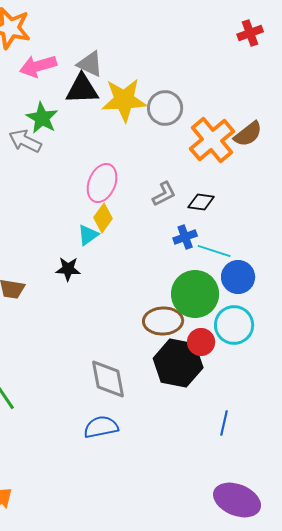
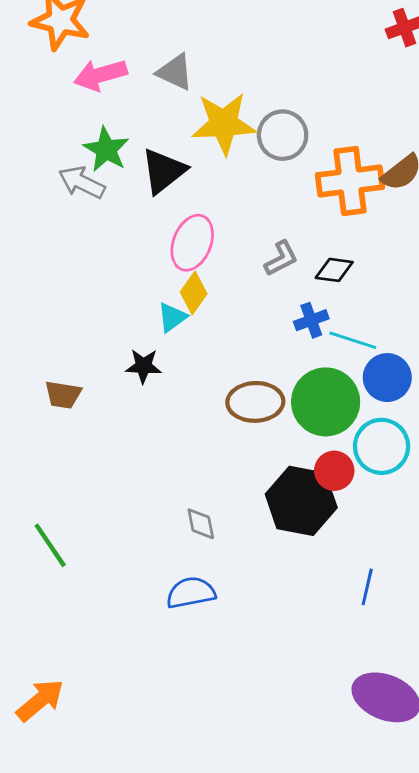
black triangle: (82, 89) -> (164, 171), moved, turned -36
orange cross: (212, 140) -> (350, 181), turned 33
brown ellipse: (163, 321) -> (255, 402), moved
gray diamond: (108, 379) -> (201, 524), size x0.6

